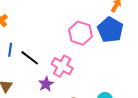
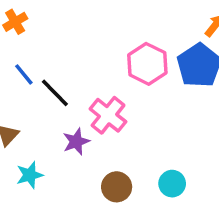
blue line: (10, 50) -> (24, 74), turned -56

